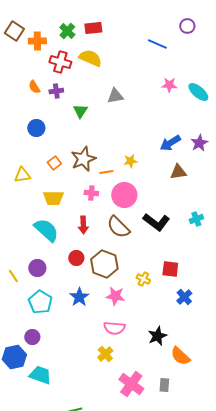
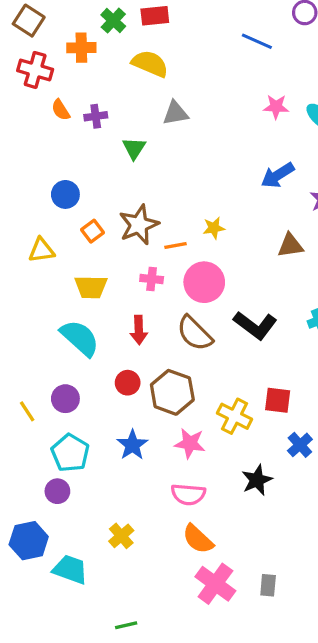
orange cross: (37, 41) -> (81, 48), moved
red cross: (60, 62) -> (35, 70), moved
gray triangle: (115, 96) -> (175, 113), moved
blue circle: (36, 128) -> (65, 194), moved
blue arrow: (170, 143) -> (278, 175), moved
yellow cross: (143, 279) -> (235, 416), size x1.5
black star: (157, 336) -> (257, 480), moved
purple circle: (32, 337) -> (57, 491), moved
yellow cross: (105, 354) -> (121, 536), moved
orange semicircle: (180, 356) -> (198, 539), moved

